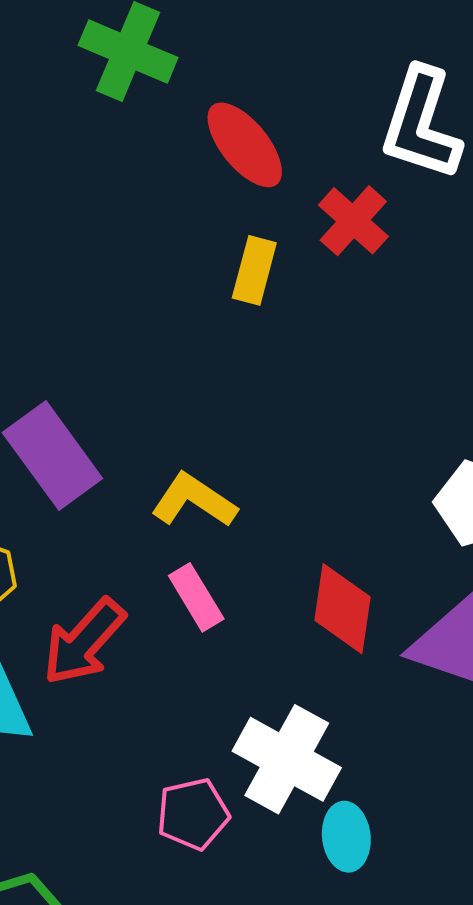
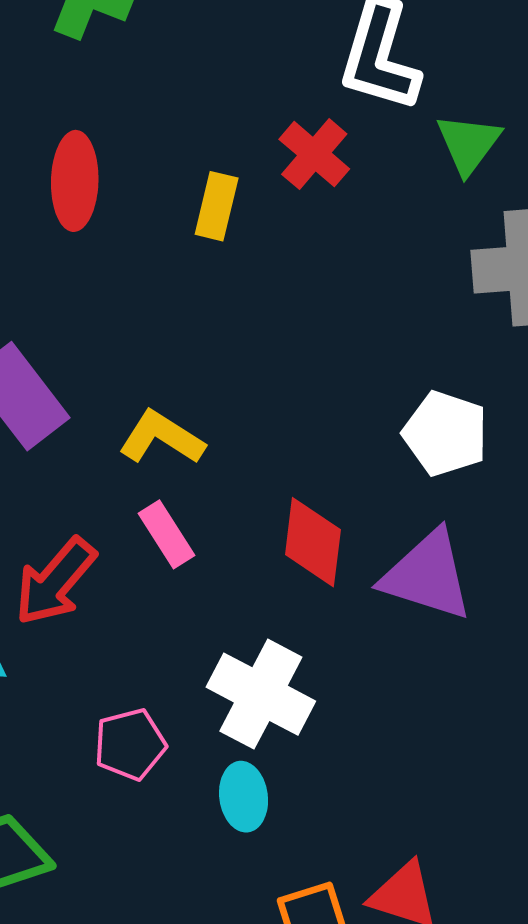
red ellipse: (245, 145) -> (75, 181), moved, turned 42
pink pentagon: (193, 814) -> (130, 744), moved
cyan ellipse: (346, 837) -> (244, 797), moved

